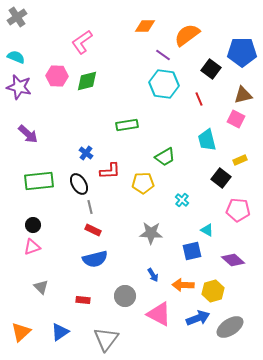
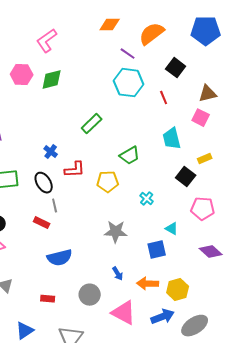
blue pentagon: (242, 52) -> (206, 31), moved
green rectangle: (127, 125) -> (92, 124), turned -35
red rectangle: (93, 230) -> (42, 223), moved
purple diamond: (233, 260) -> (211, 252), moved

